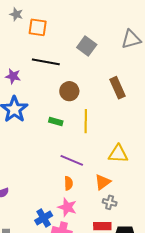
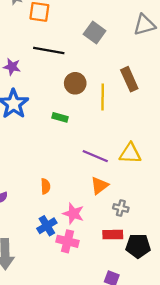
yellow line: (86, 121) -> (103, 97), moved
purple line: (72, 160) -> (95, 156), moved
orange triangle: (103, 182) -> (99, 186), moved
orange semicircle: (69, 183) -> (45, 186), moved

